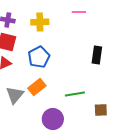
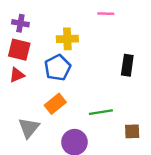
yellow cross: (40, 22) -> (67, 39), moved
gray triangle: (15, 95) -> (29, 128), moved

